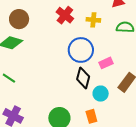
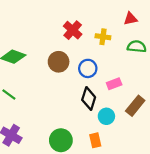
brown circle: (19, 19) -> (59, 62), moved
blue circle: (81, 50) -> (88, 68), size x0.7

